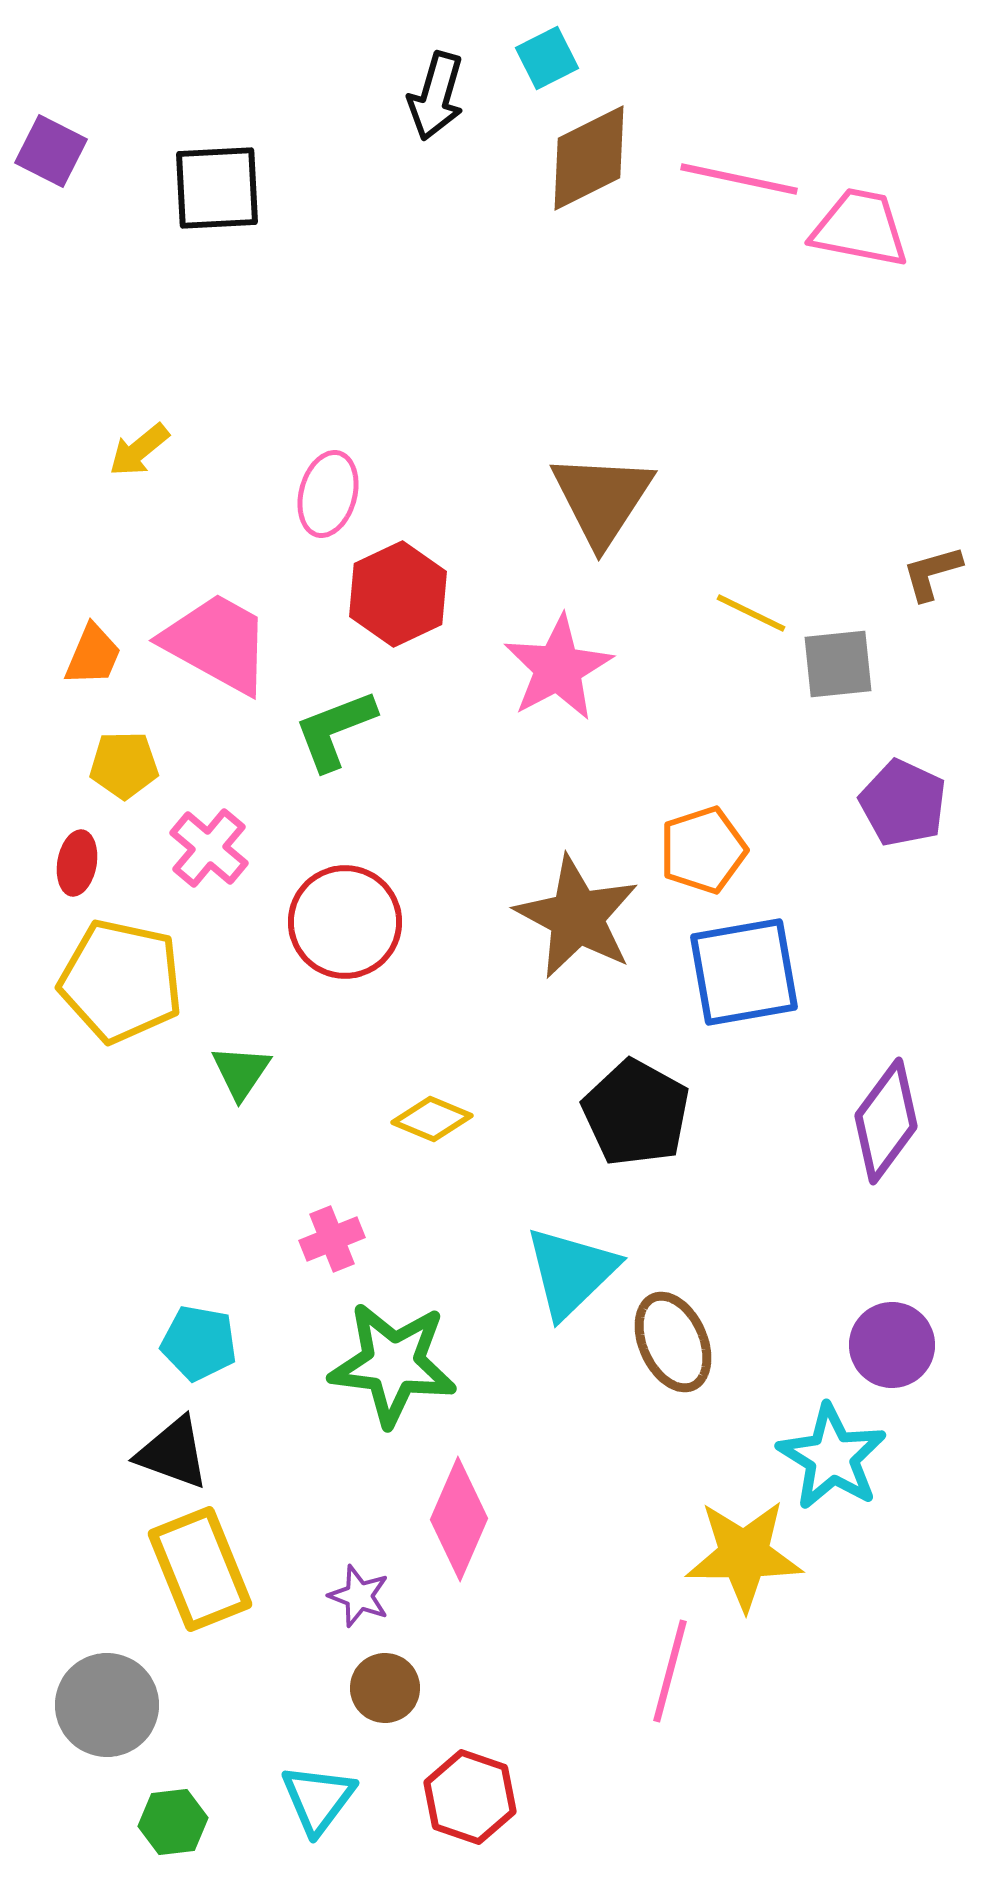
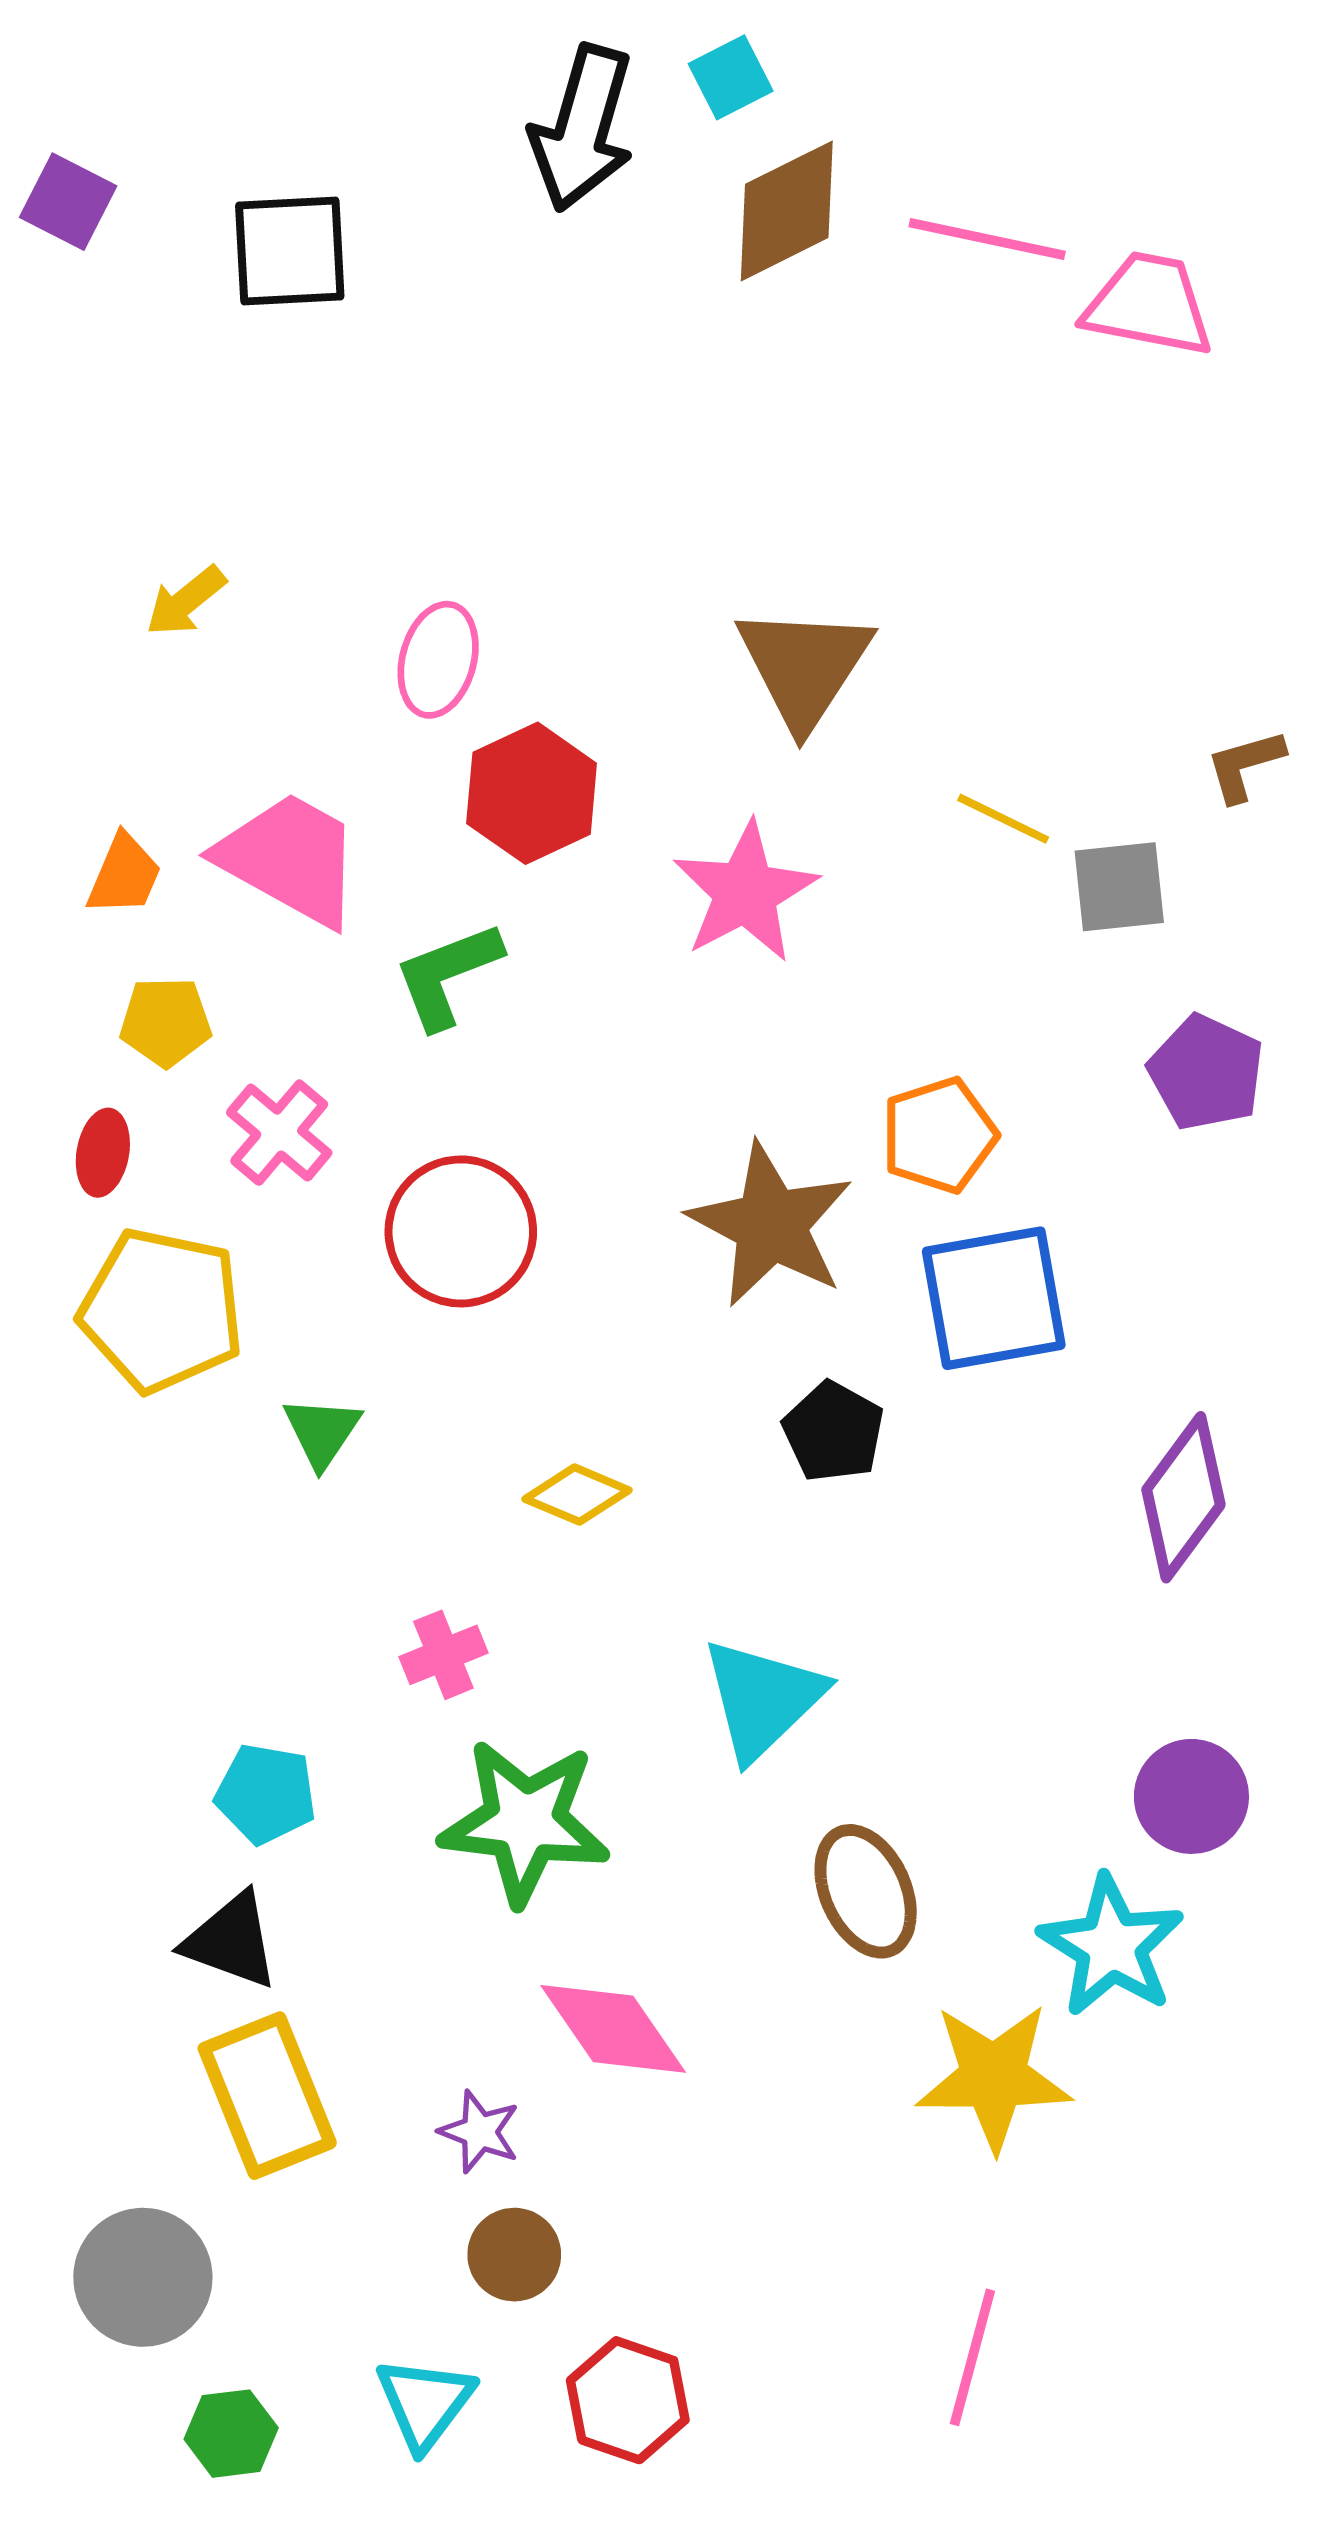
black arrow: (436, 96) -> (582, 128), size x1.4
black pentagon: (636, 1113) -> (833, 1432), moved, size x0.7
brown ellipse: (673, 1342) -> (866, 1891), moved
pink diamond: (459, 1519) -> (613, 2029), turned -58
pink line: (670, 1671) -> (972, 2357), moved

